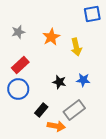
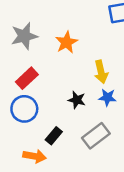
gray star: (18, 32) -> (24, 36), size x1.5
yellow arrow: (76, 47) -> (101, 72), moved
orange arrow: (56, 126) -> (35, 156), moved

